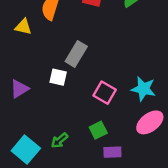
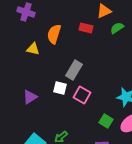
pink square: (105, 93) -> (82, 95), moved
green square: (98, 130) -> (106, 121), moved, turned -32

